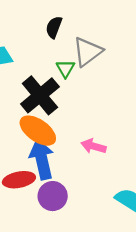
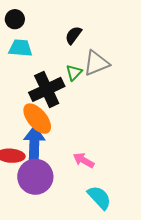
pink arrow: (93, 146) -> (84, 160), moved
purple circle: (53, 196) -> (35, 177), size x1.4

